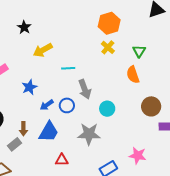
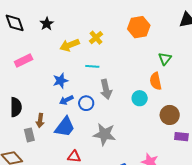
black star: (24, 27) -> (47, 24), moved
yellow cross: (108, 47) -> (96, 38), moved
blue star: (29, 87) -> (60, 81), moved
cyan circle: (107, 109) -> (140, 98), moved
gray rectangle: (14, 144) -> (29, 135), turned -72

